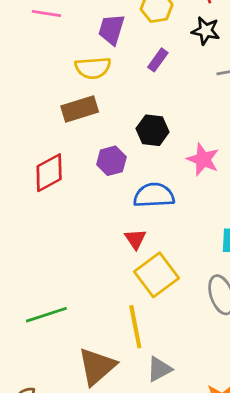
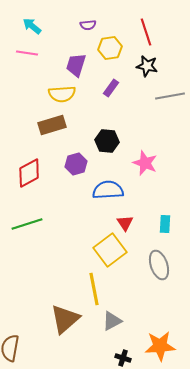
red triangle: (135, 239) -> (125, 223), moved
green line: (46, 315) -> (27, 224), moved

